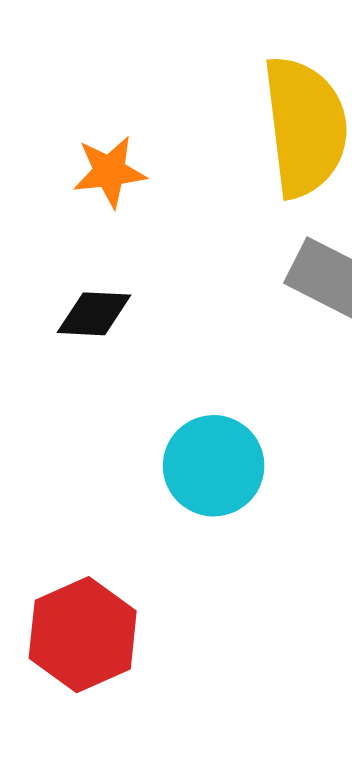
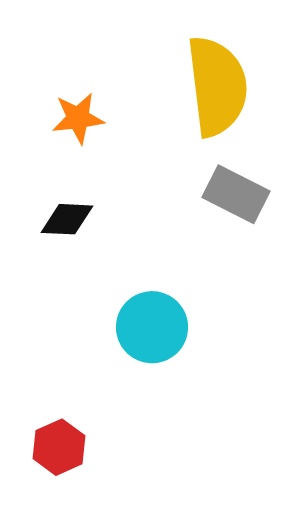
red hexagon: (83, 635) -> (59, 447), size x0.7

